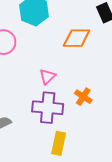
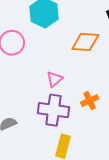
orange cross: (83, 97) -> (90, 101), turned 30

